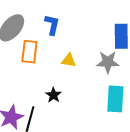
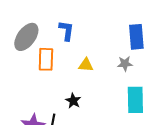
gray star: (108, 62) -> (125, 64), size x0.7

